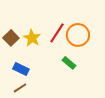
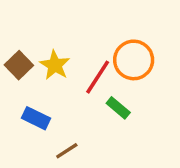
red line: (57, 33) -> (98, 77), moved
brown line: (20, 88) -> (67, 151), moved

